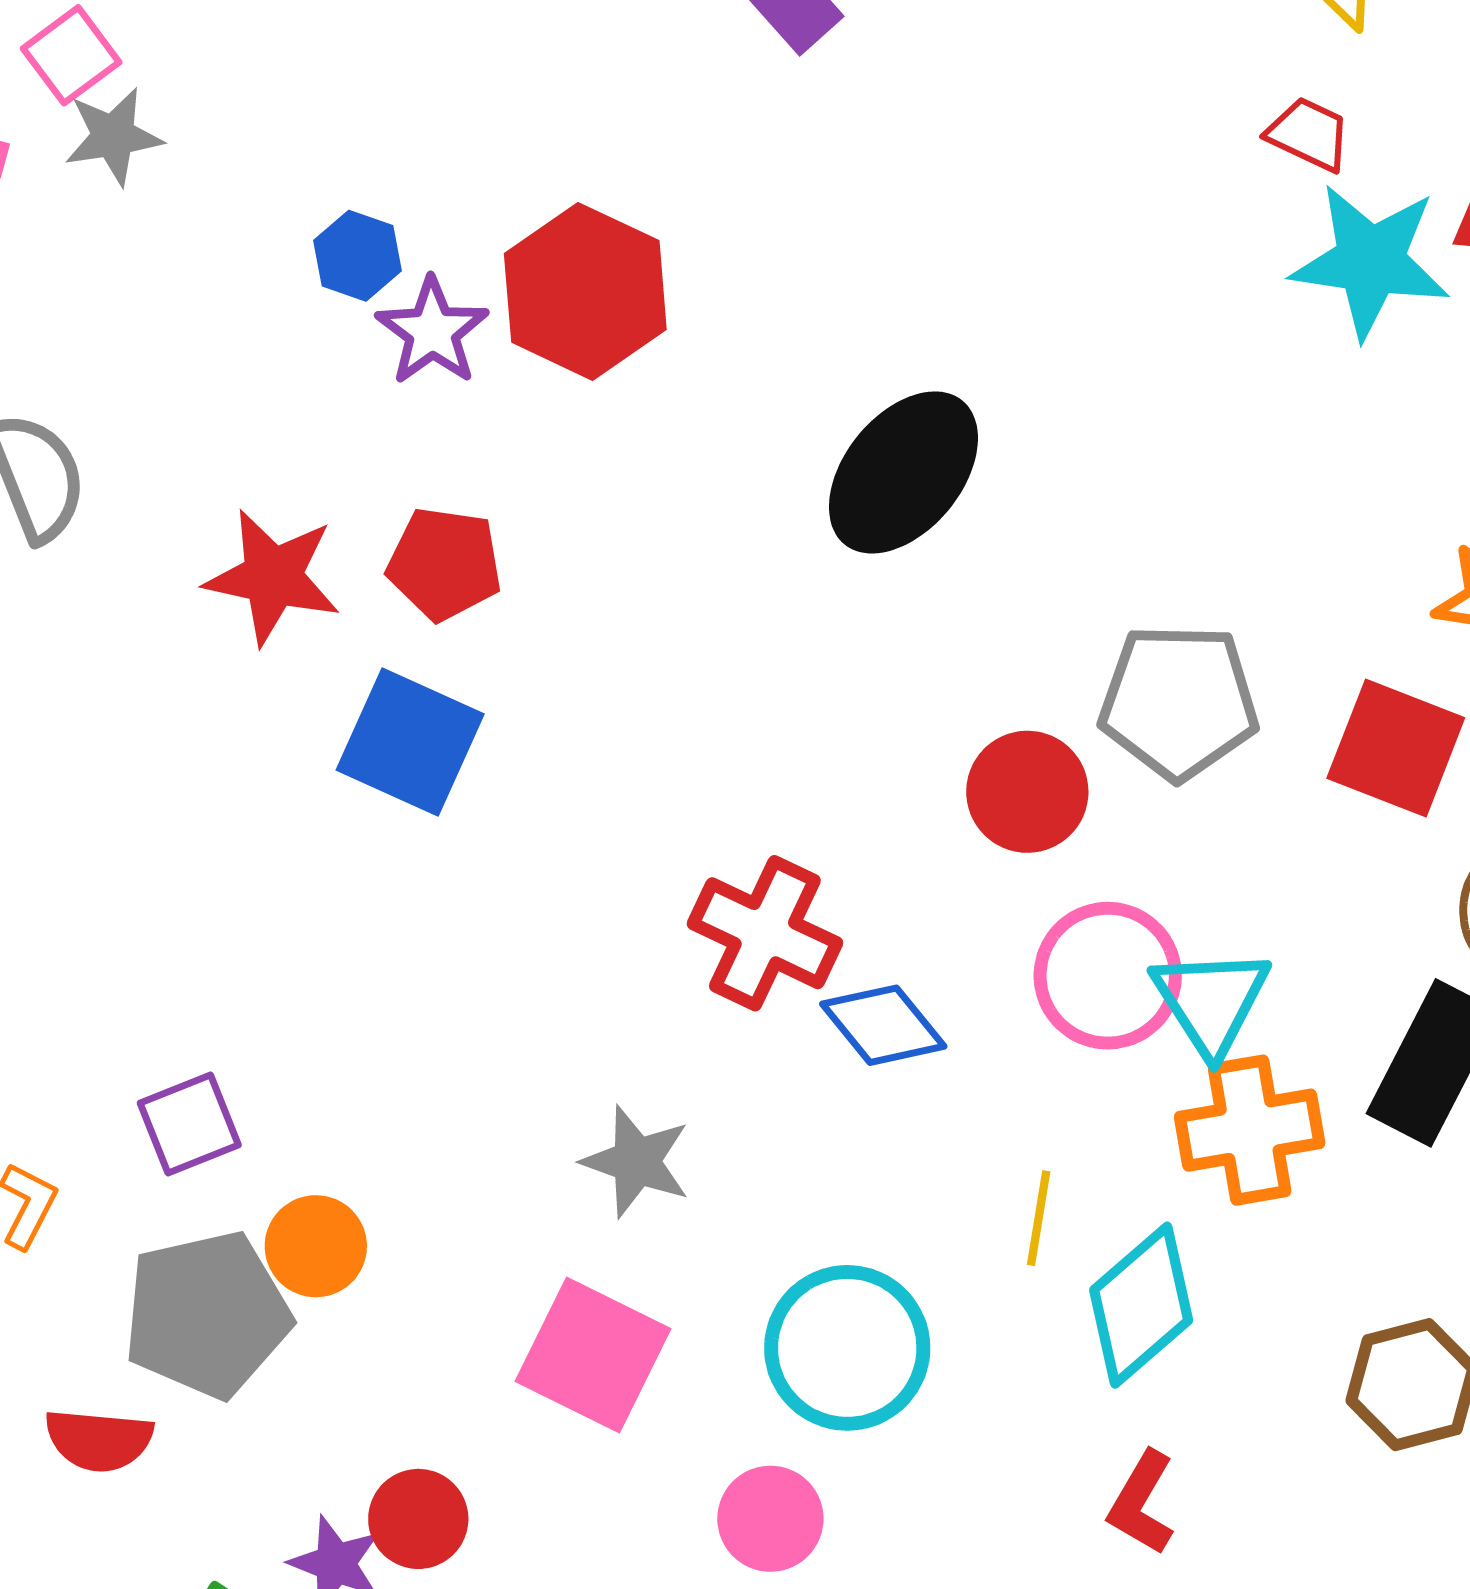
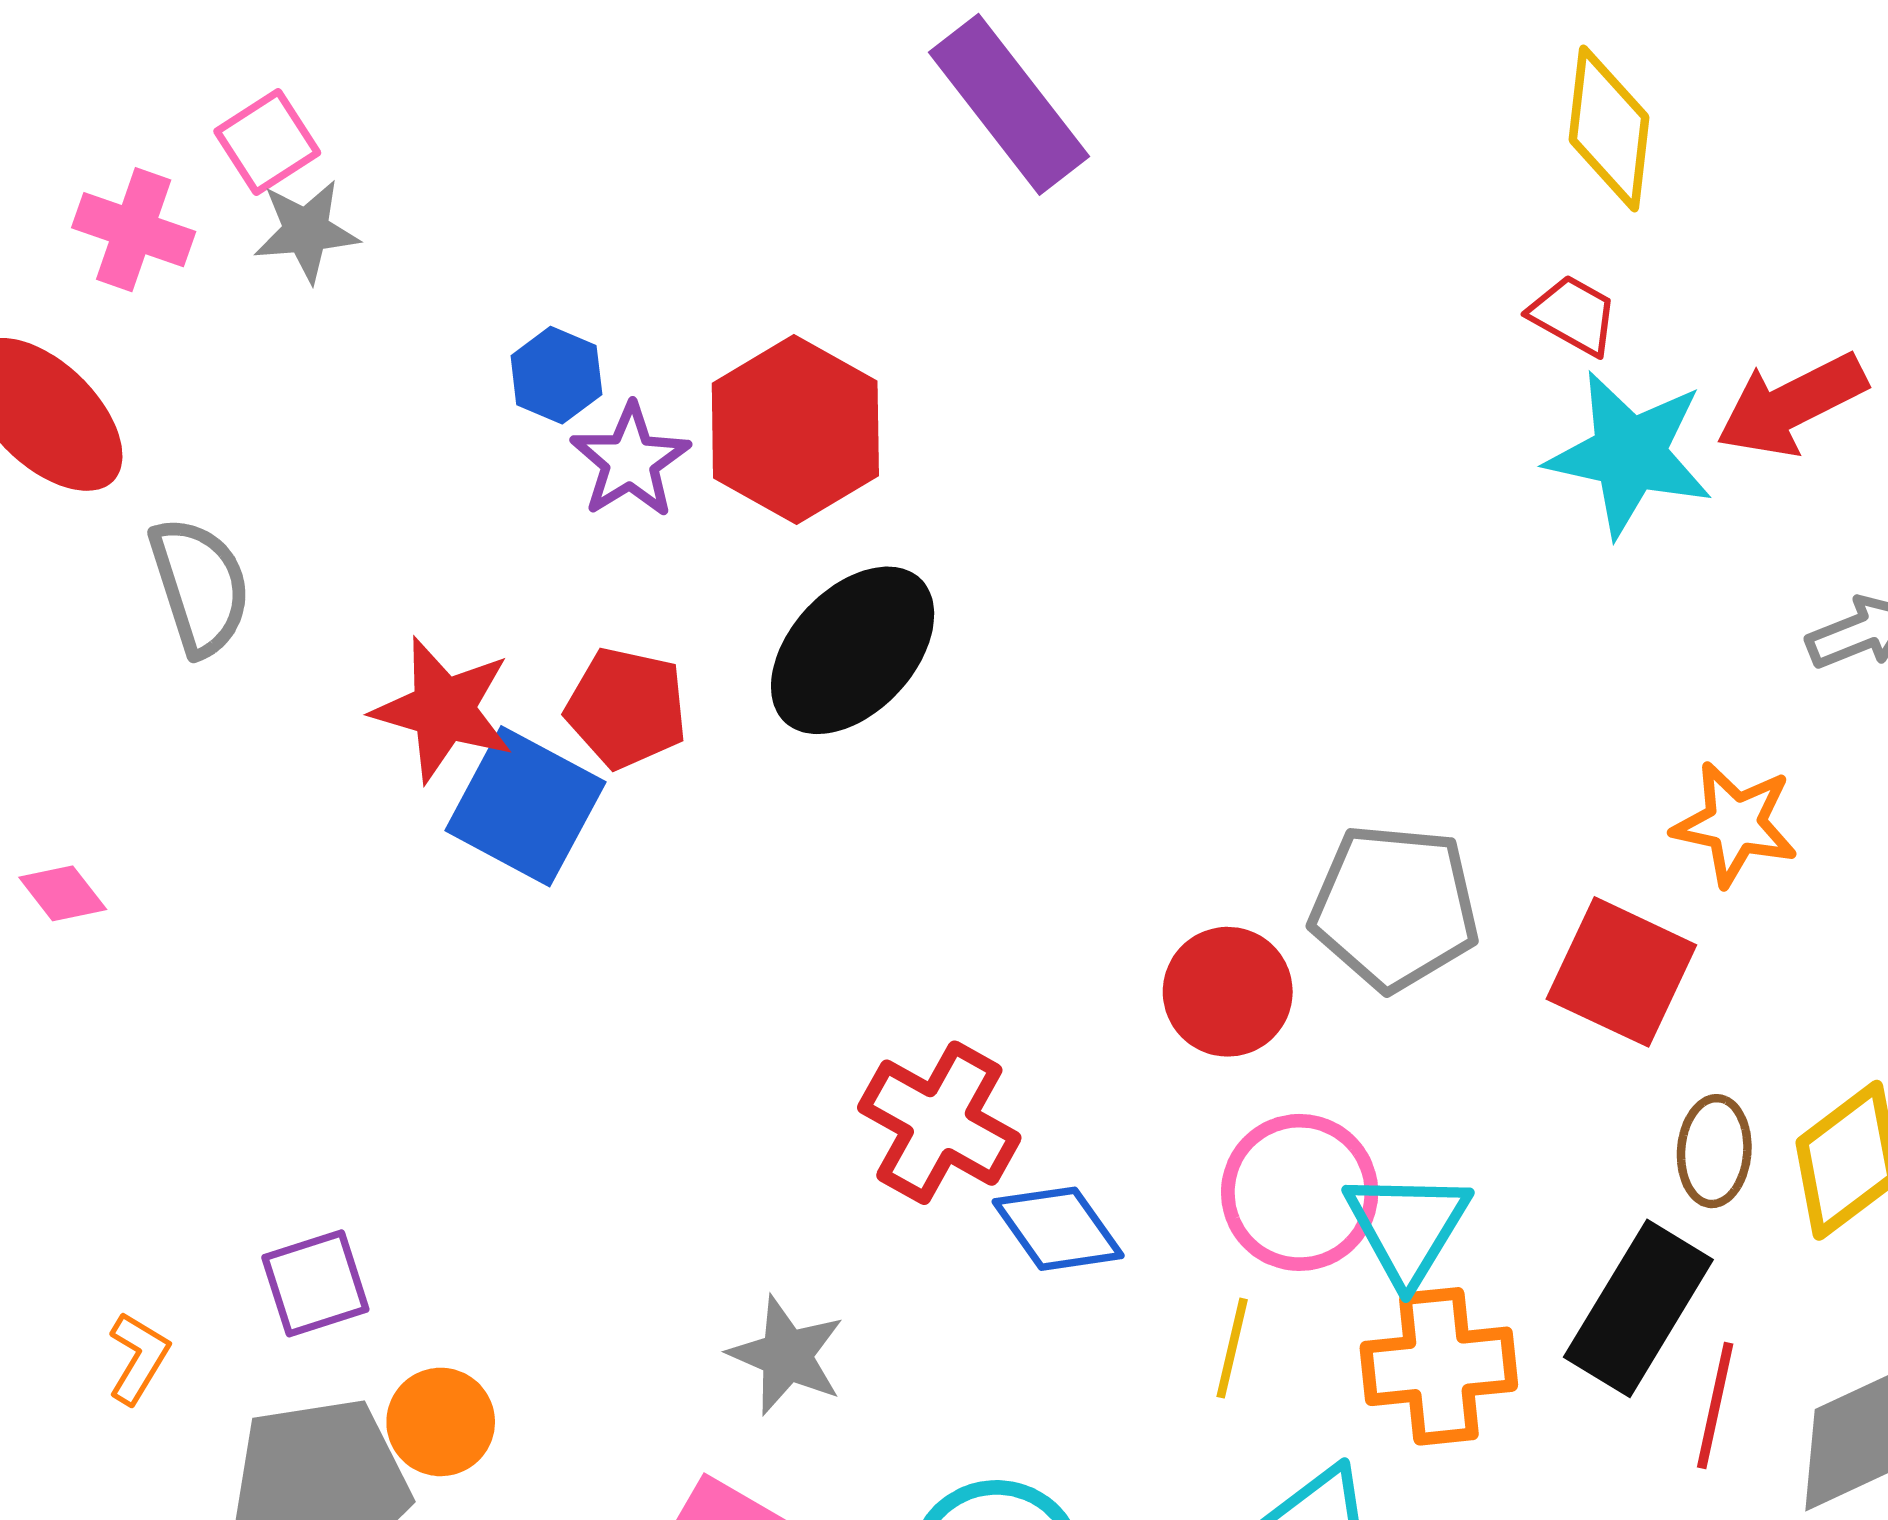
black ellipse: (903, 472) -> (853, 650), moved
blue square: (410, 742) -> (525, 806), moved
yellow line: (1039, 1218) -> (1232, 1348), moved

